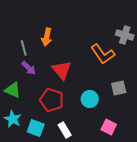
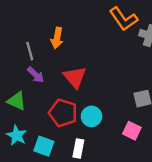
orange L-shape: (103, 54) -> (124, 19), moved
cyan circle: (90, 99) -> (91, 116), moved
pink square: (109, 127) -> (132, 131), moved
white rectangle: (65, 130) -> (78, 148), turned 42

